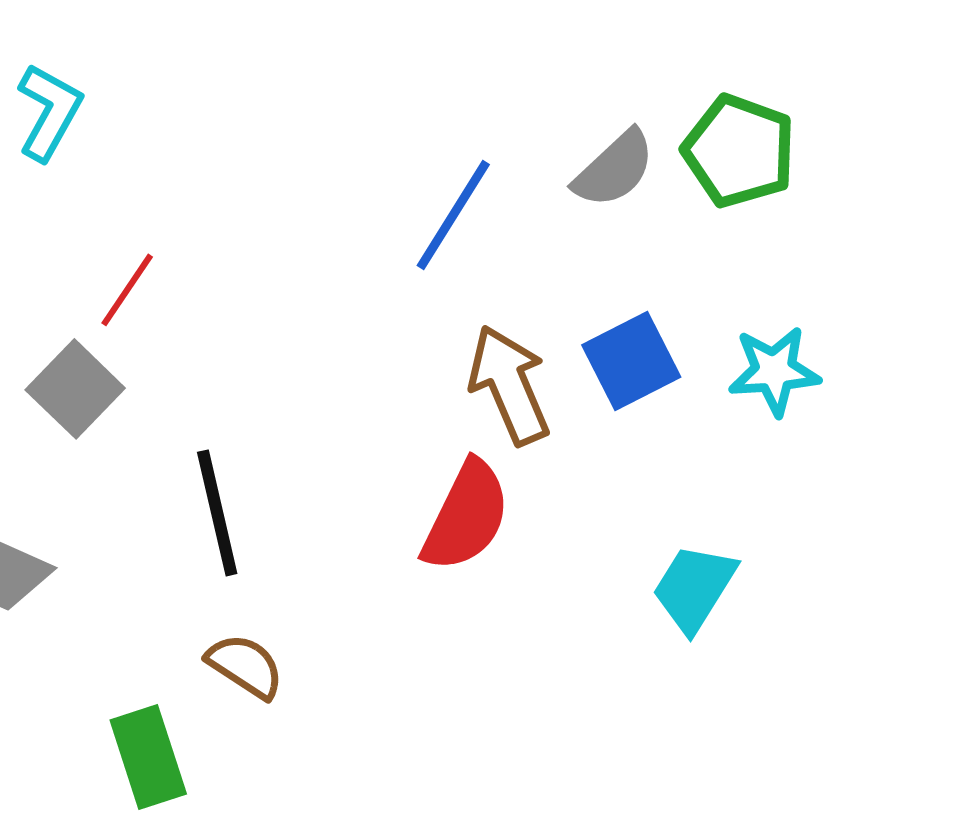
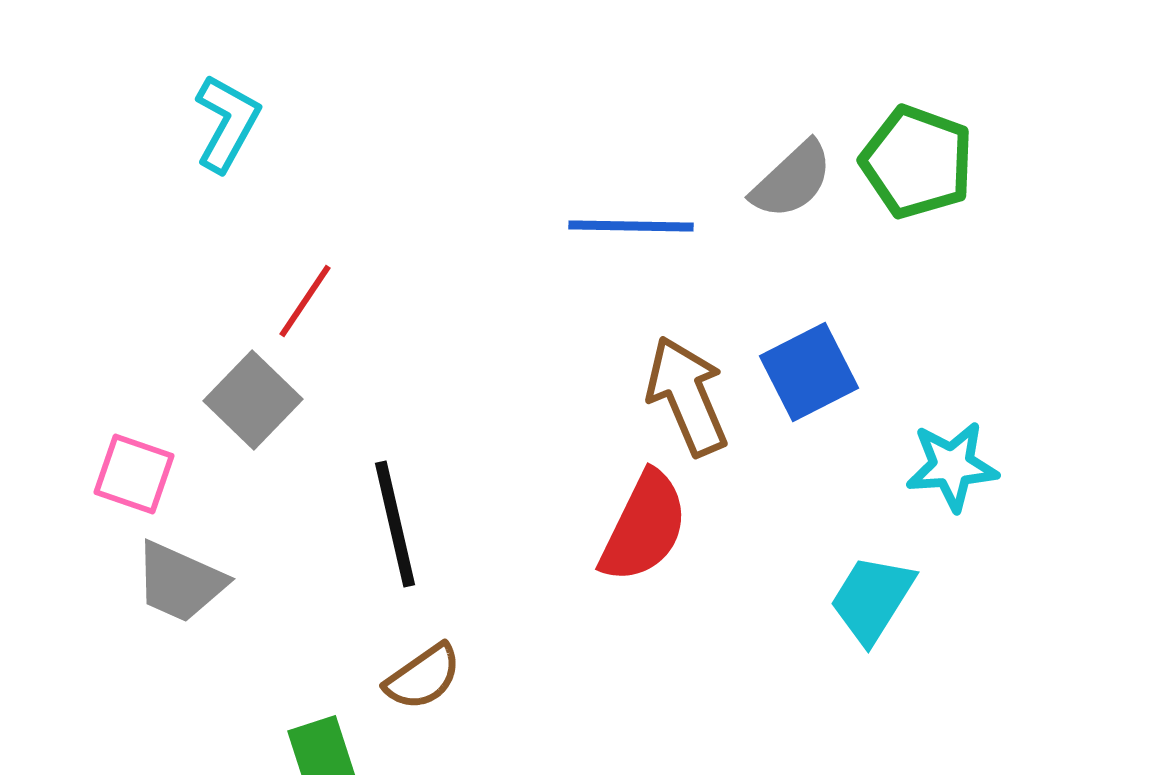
blue line: (453, 215) -> (631, 226), turned 59
cyan star: (774, 371) -> (952, 466), moved
brown semicircle: (245, 666) -> (423, 677), turned 112

